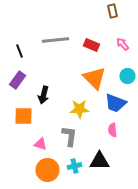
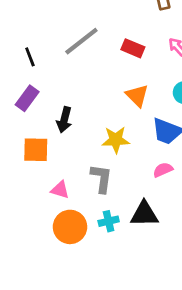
gray line: (56, 40) -> (81, 41), turned -32
orange triangle: (94, 78) -> (137, 95), size x0.7
pink semicircle: (112, 130) -> (163, 170), turned 72

